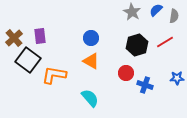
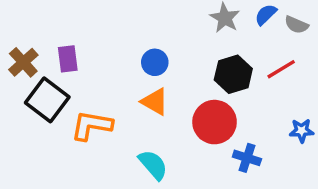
gray semicircle: (174, 16) -> (296, 25), turned 104
red circle: (126, 73) -> (215, 122), size x1.6
blue cross: (145, 85) -> (247, 158), moved

